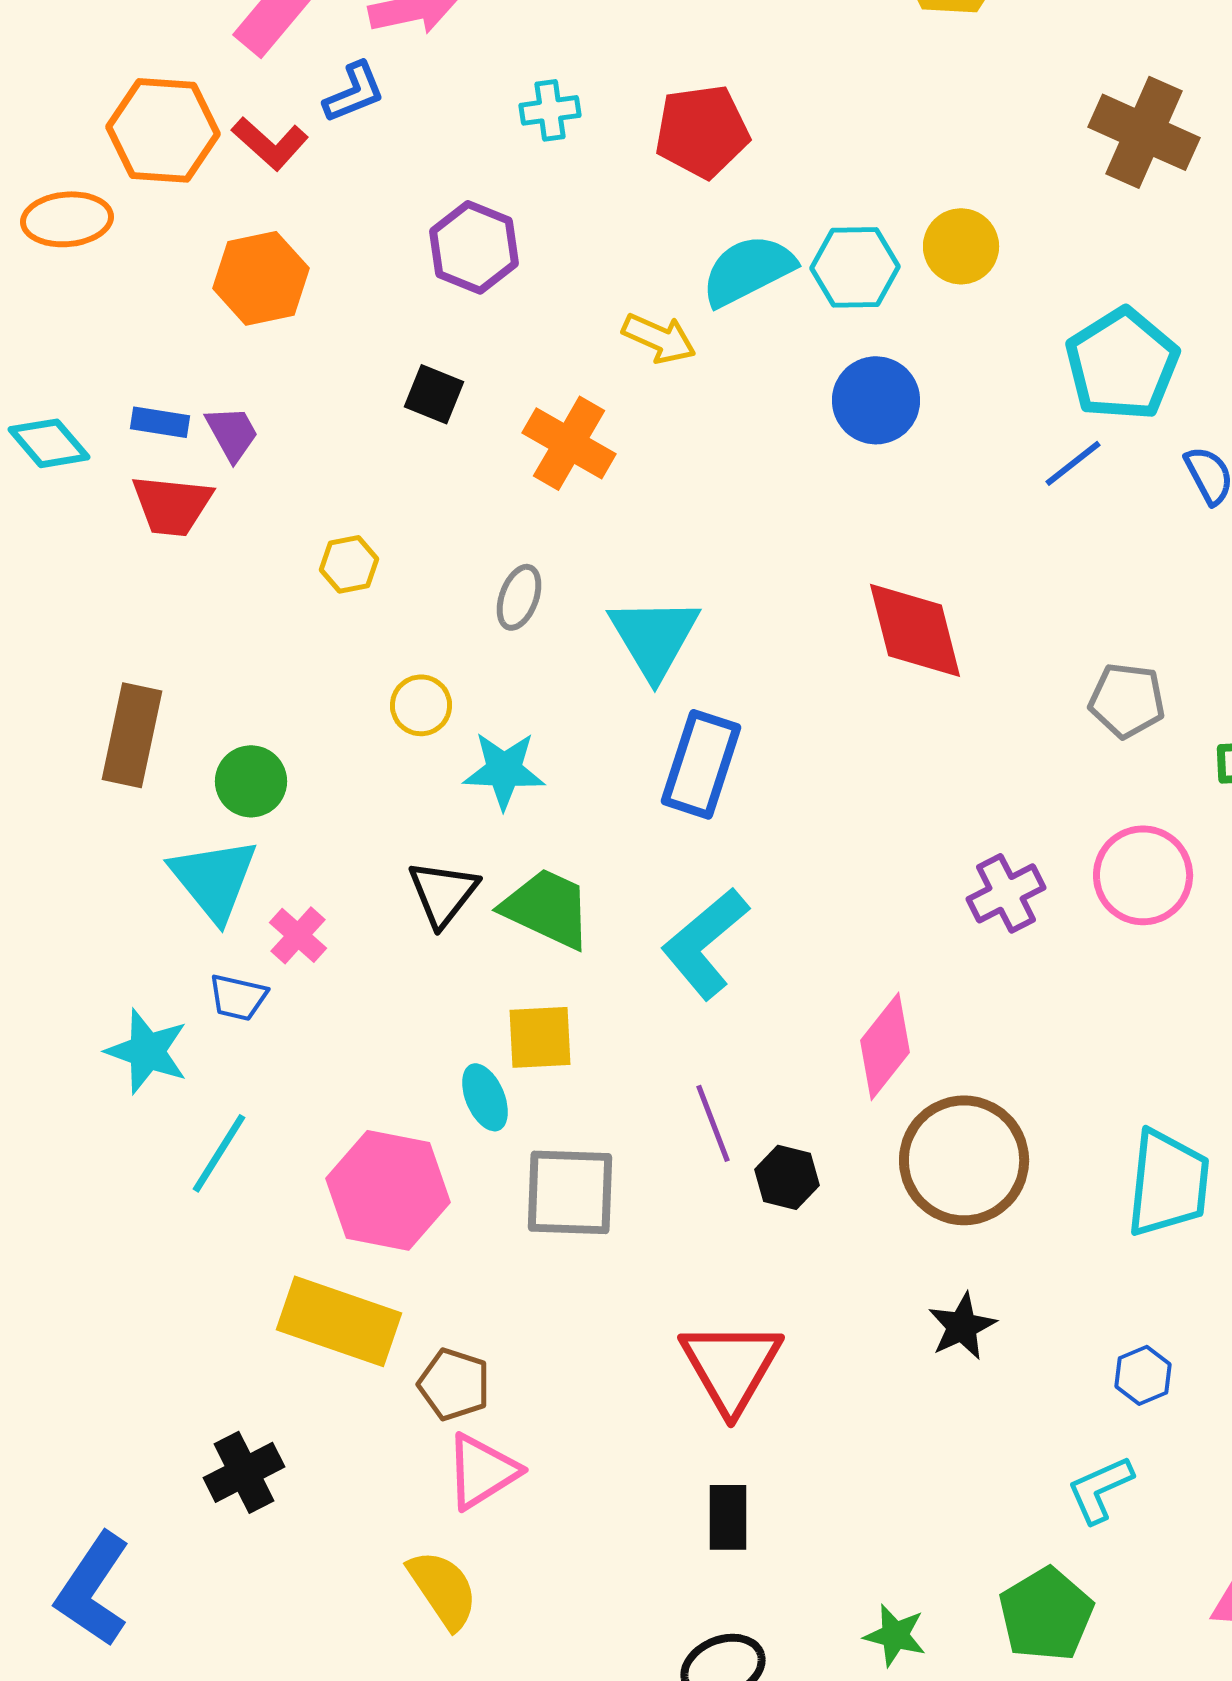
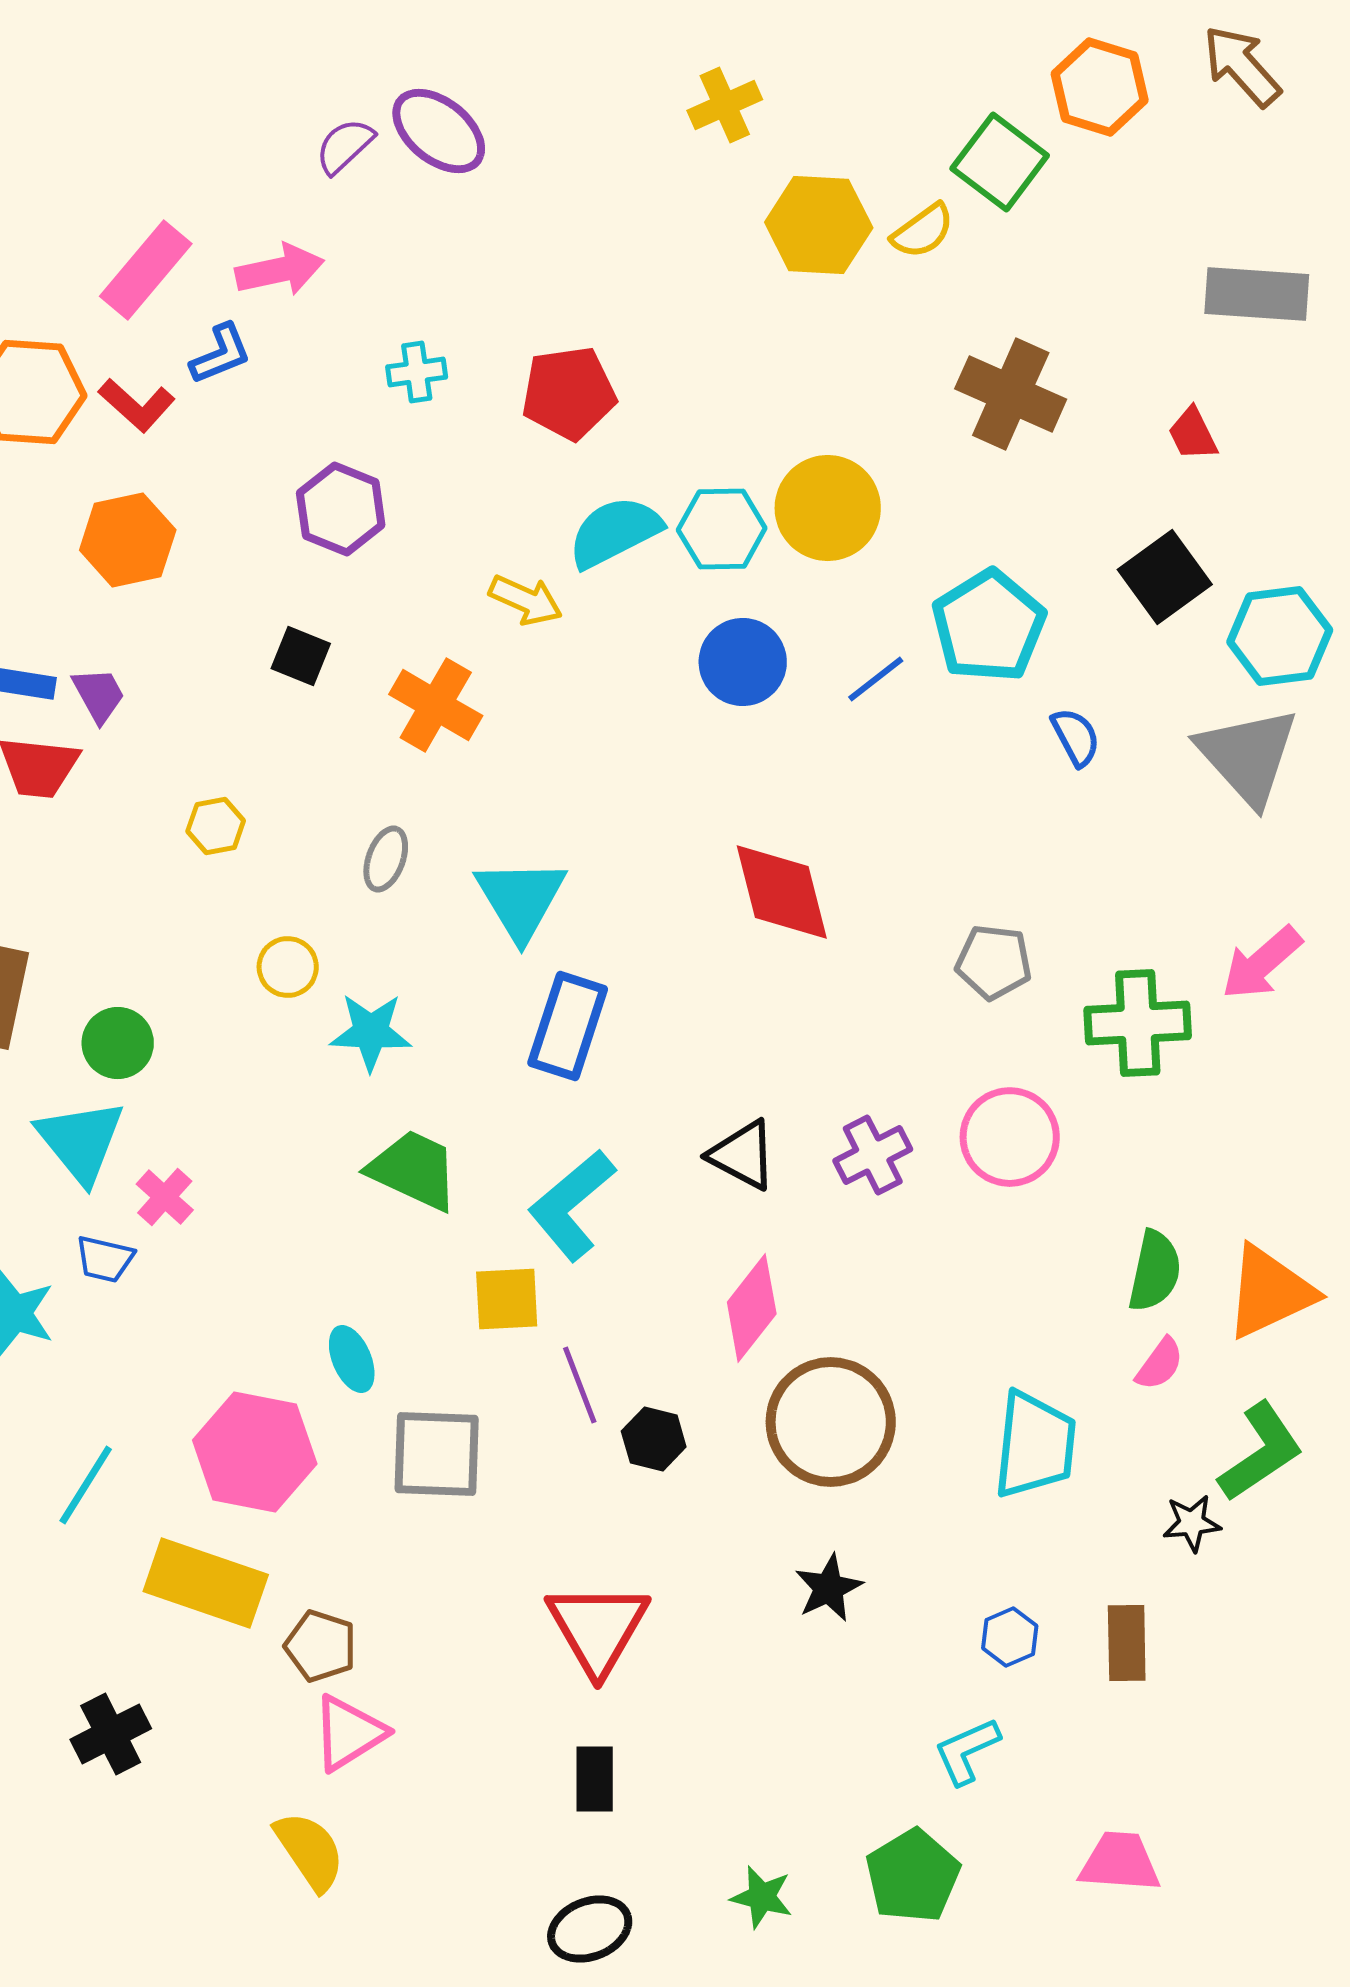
yellow circle: (961, 246) -> (828, 508), size x1.4
blue line: (1073, 463) -> (876, 679), moved
black triangle: (443, 893) -> (743, 1155), moved, turned -40
yellow square: (540, 1037) -> (507, 1299), moved
cyan line: (219, 1153) -> (86, 1485), moved

